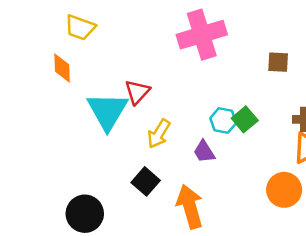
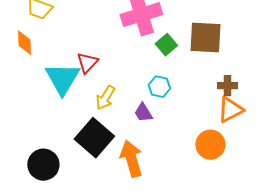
brown square: (278, 62) -> (205, 38), size x1.8
green square: (245, 119) -> (166, 45), moved
black square: (146, 181) -> (94, 138), size x1.6

